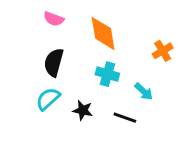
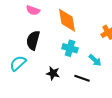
cyan semicircle: (48, 99) -> (18, 63), moved

